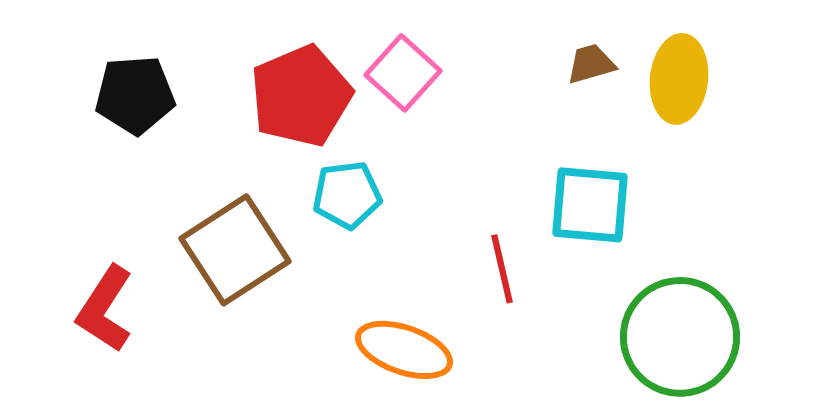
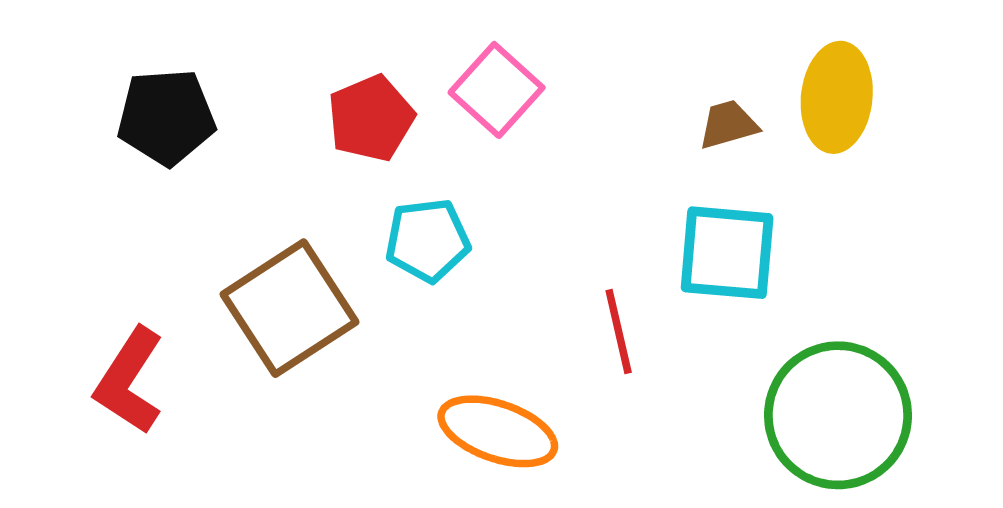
brown trapezoid: (591, 64) -> (728, 124), moved
red pentagon: (301, 96) -> (371, 118), size x0.7

